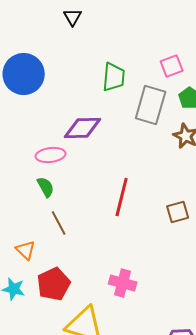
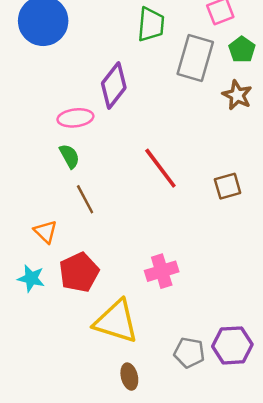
purple diamond: (83, 128) -> (114, 86), turned -51
red line: (122, 197) -> (160, 168), turned -51
pink cross: (123, 283) -> (162, 271), turned -32

